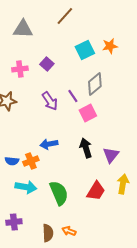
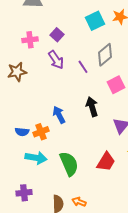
purple arrow: (50, 101) -> (56, 60), moved
pink square: (88, 113) -> (116, 85), moved
blue arrow: (49, 144) -> (59, 115), turned 72
black arrow: (86, 148) -> (92, 107), moved

